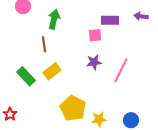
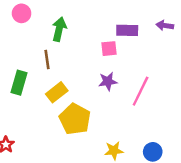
green rectangle: (26, 76) -> (19, 83), moved, turned 60
yellow pentagon: (73, 108) -> (75, 119), moved

